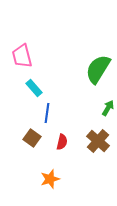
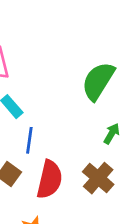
red semicircle: (62, 142) -> (50, 179), size x1.8

